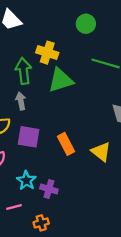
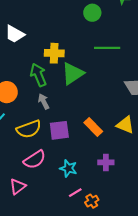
green circle: (86, 24) -> (92, 13), moved
purple cross: (49, 189) -> (106, 162), moved
pink line: (14, 207) -> (75, 193), moved

